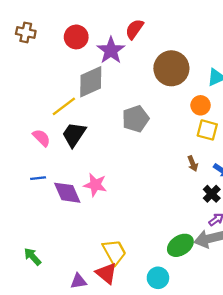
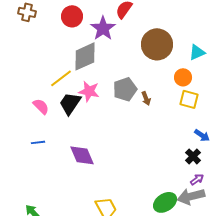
brown arrow: (193, 164) -> (146, 98), moved
pink star: (95, 185) -> (89, 91), moved
purple diamond: (67, 193) -> (82, 155), moved

